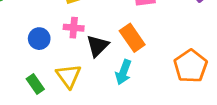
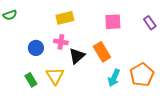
cyan arrow: (123, 72) -> (114, 78), moved

